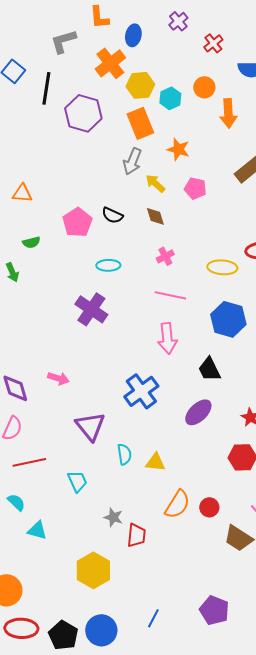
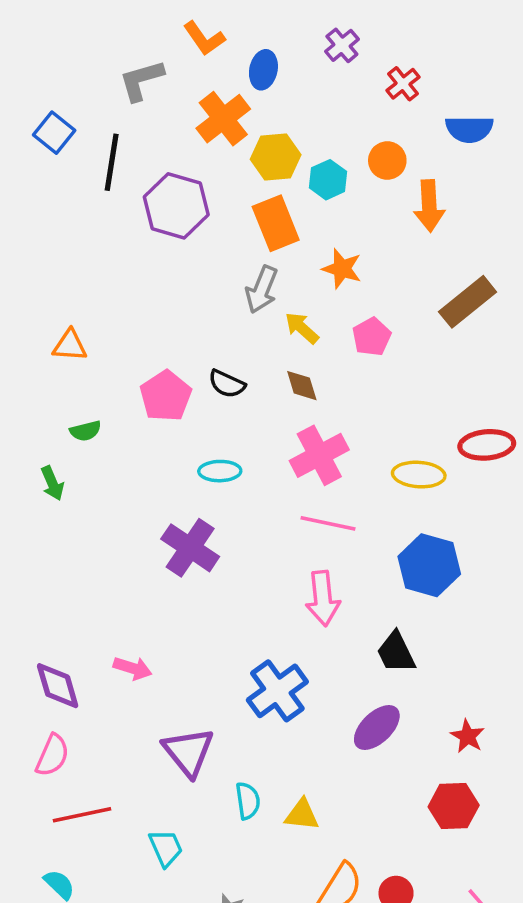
orange L-shape: (99, 17) -> (204, 38), turned -30
pink pentagon: (195, 188) -> (372, 337), turned 30
pink cross: (165, 256) -> (319, 455), size x1.8

